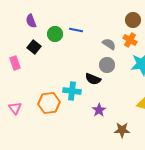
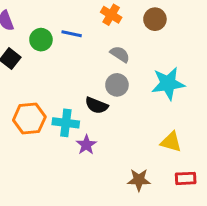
orange cross: (130, 40) -> (111, 15), moved
orange hexagon: (49, 103) -> (29, 119), moved
purple star: (99, 110) -> (86, 145), moved

